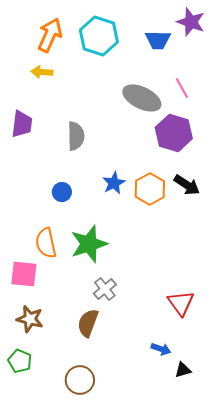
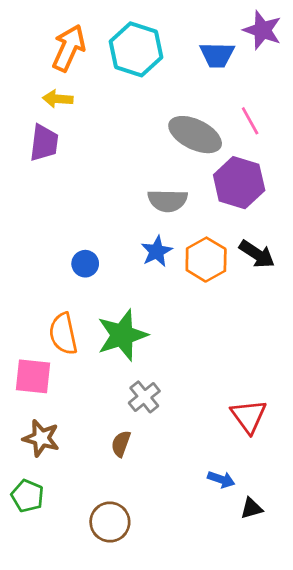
purple trapezoid: (22, 124) -> (44, 143), moved
gray semicircle: (76, 136) -> (168, 201), moved, turned 92
brown semicircle: (88, 323) -> (121, 444), size x0.7

